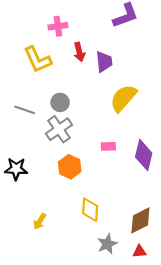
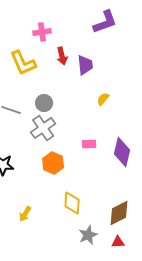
yellow semicircle: (123, 98) -> (103, 99), size x0.5

